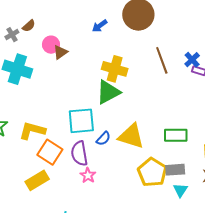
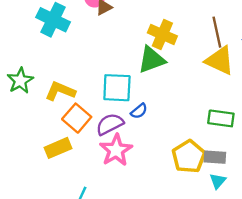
yellow triangle: (131, 136) -> (220, 61), moved
purple semicircle: (79, 153) -> (110, 124), turned 65
pink star: (88, 175) -> (116, 150), size x1.8

